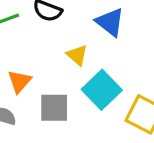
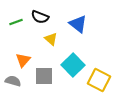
yellow triangle: (77, 55) -> (51, 39), moved

